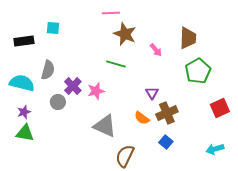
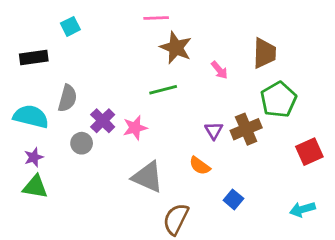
cyan square: (53, 28) -> (70, 26), moved, turned -32
green line: (116, 64) -> (163, 90), turned -30
brown cross: (167, 113) -> (246, 129), moved

